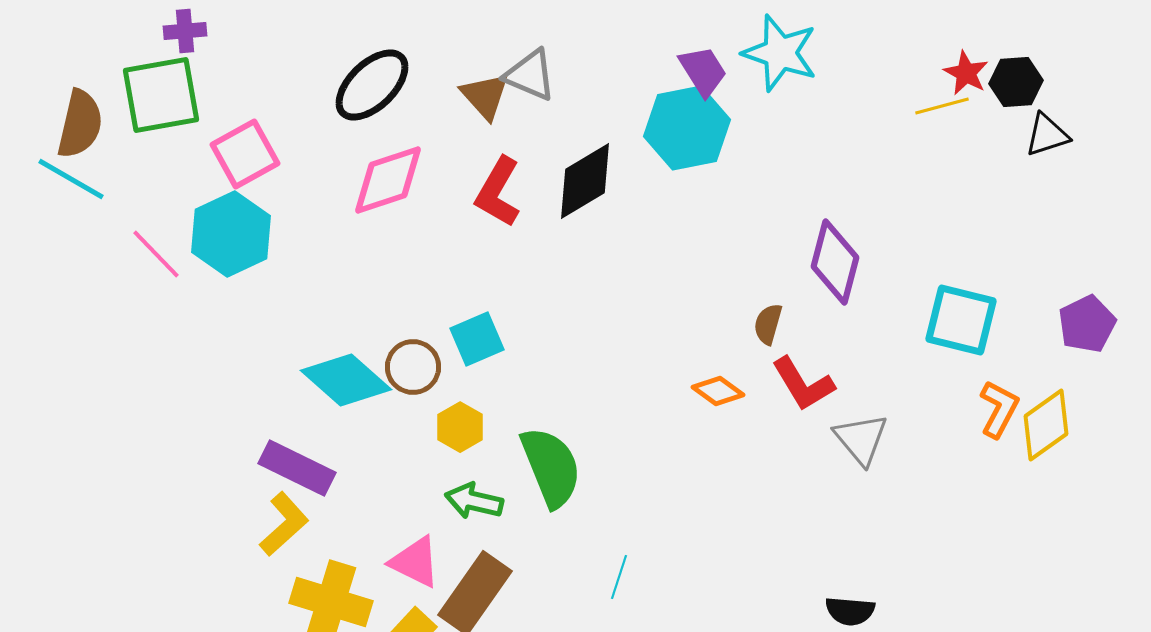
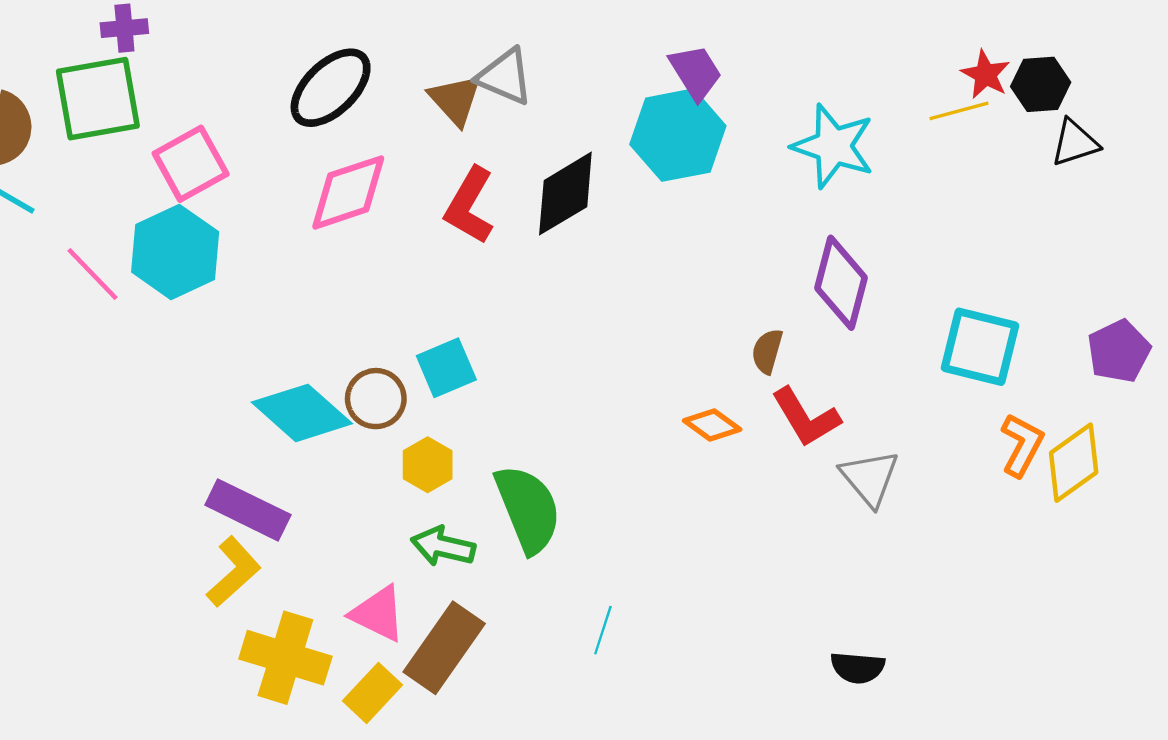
cyan star: (780, 53) -> (833, 146), moved

